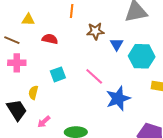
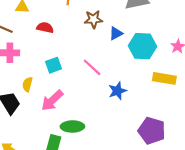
blue triangle: (117, 44) -> (116, 33), turned 32
blue star: (118, 98) -> (117, 91), size x0.7
pink arrow: (44, 122) -> (52, 100), moved, size x1.6

